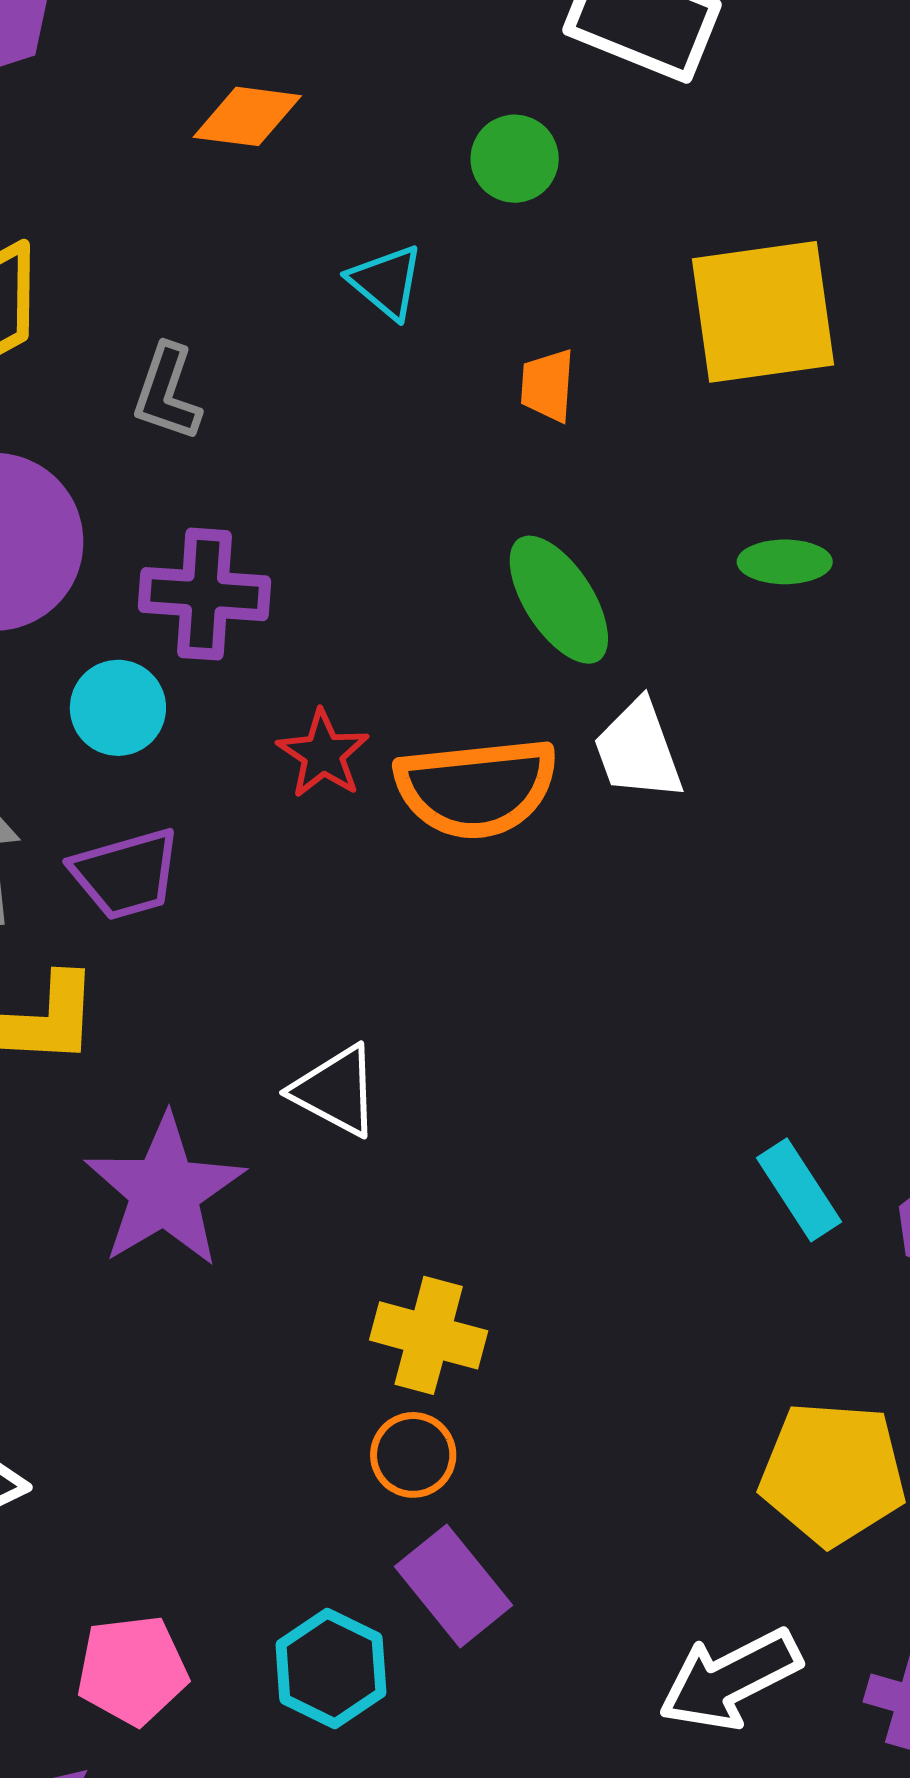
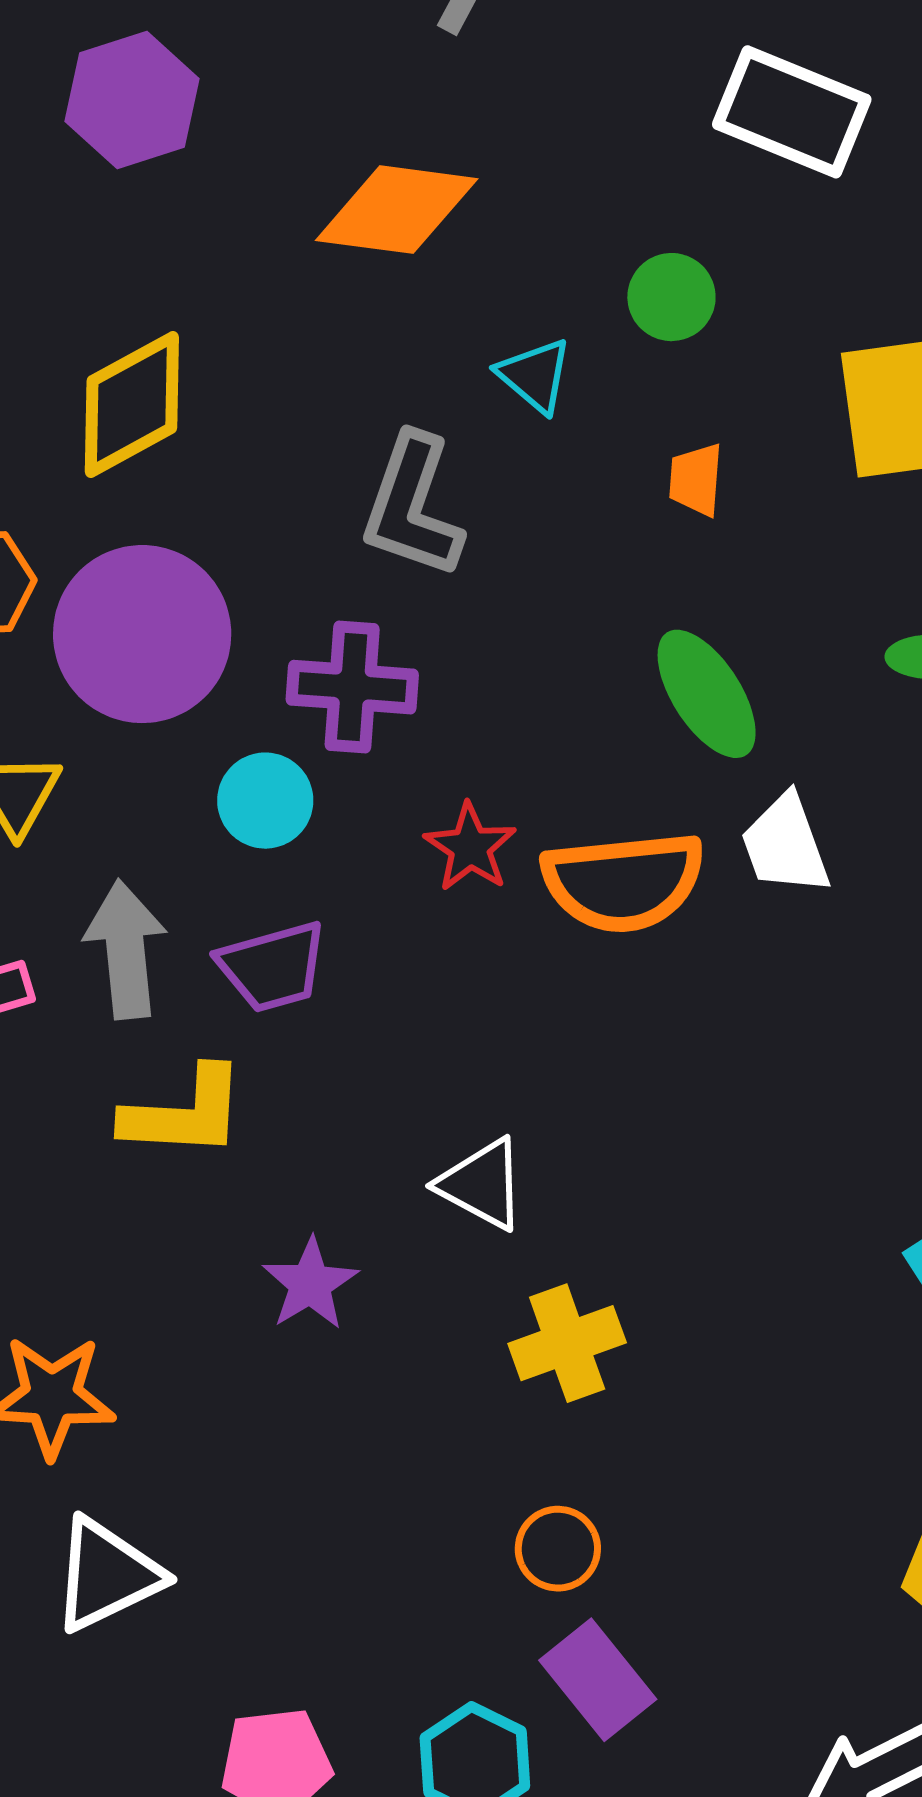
orange diamond: (247, 116) -> (397, 210), size x1.5
green circle: (515, 159) -> (671, 297), moved
gray L-shape: (167, 393) -> (412, 506), moved, size x1.5
purple star: (165, 1191) -> (310, 1284), size x0.6
yellow cross: (429, 1335) -> (567, 1343), moved, turned -35

